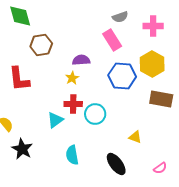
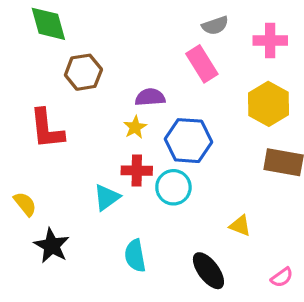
blue hexagon: (122, 76) -> (188, 141), moved

